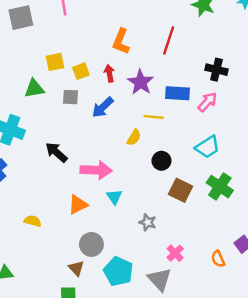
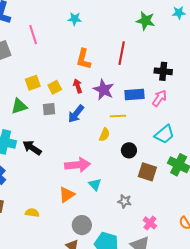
black arrow: (56, 152) -> (32, 148), moved

